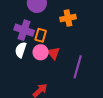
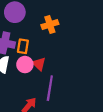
purple line: (78, 67) -> (50, 88), moved

